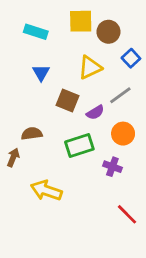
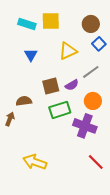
yellow square: (81, 21) -> (51, 21), moved
brown circle: (108, 32) -> (91, 24), moved
brown square: (67, 101) -> (51, 86), moved, turned -36
purple cross: (112, 167) -> (85, 126), size x1.6
yellow arrow: (46, 190) -> (35, 162), moved

